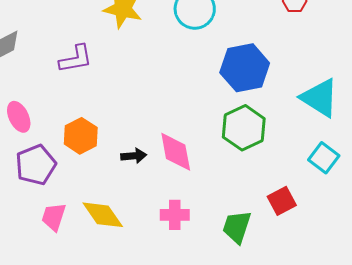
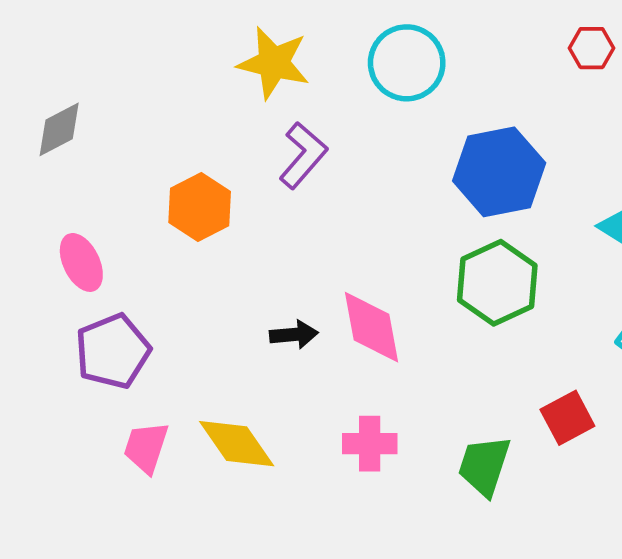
purple L-shape: (76, 59) -> (303, 155), moved, turned -39
orange hexagon: (81, 136) -> (200, 207), moved

